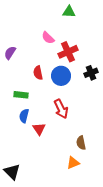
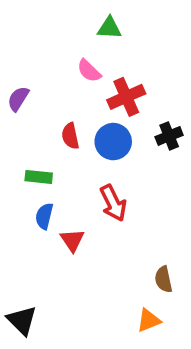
green triangle: (69, 12) -> (109, 28), moved
brown semicircle: (81, 143) -> (163, 279), moved
orange triangle: (73, 163) -> (149, 320), moved

